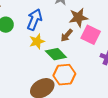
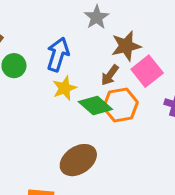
pink square: (91, 35) -> (147, 71), turned 30
orange hexagon: (64, 75) -> (121, 105), moved

